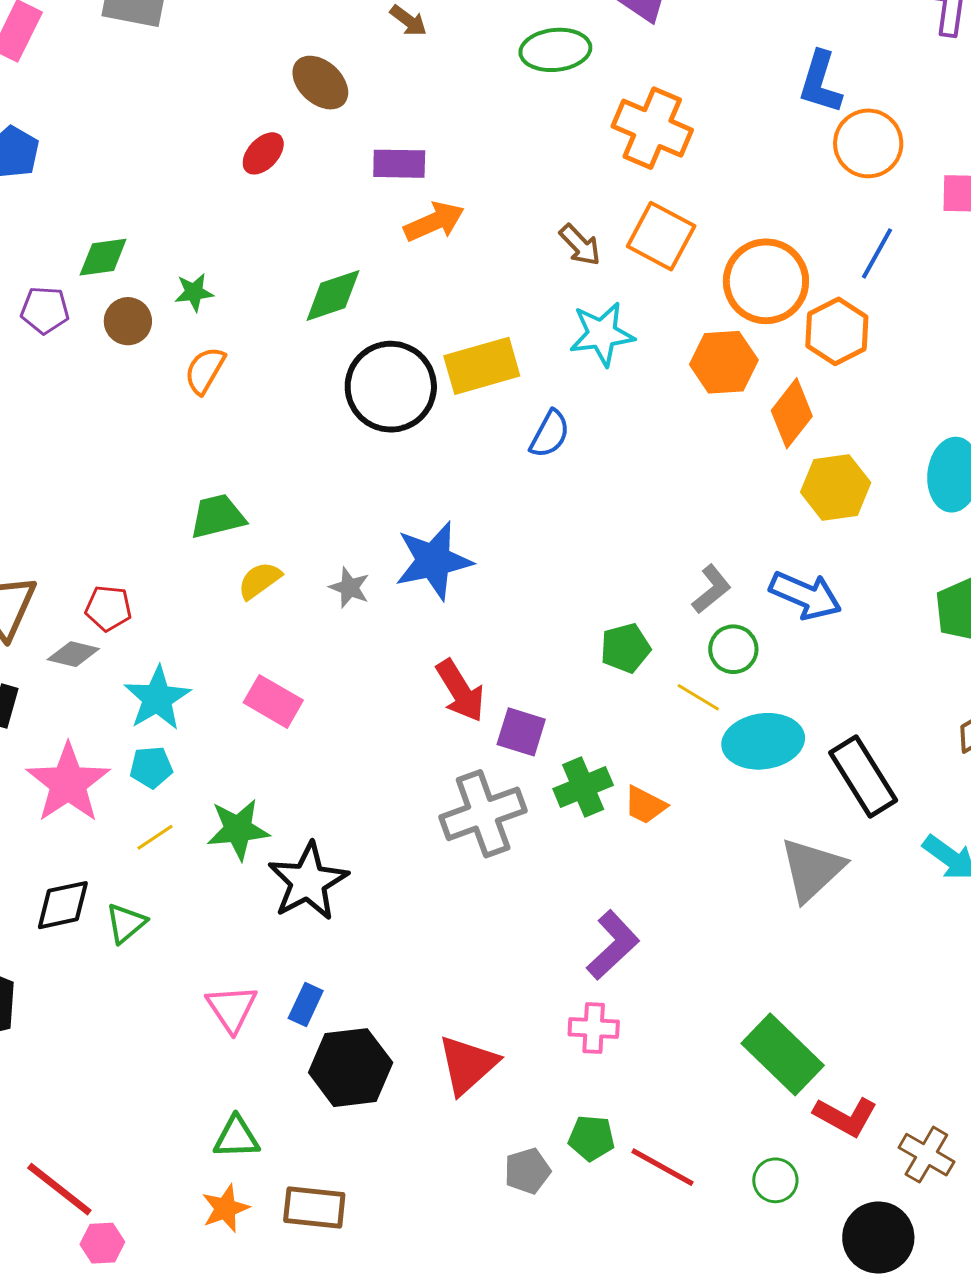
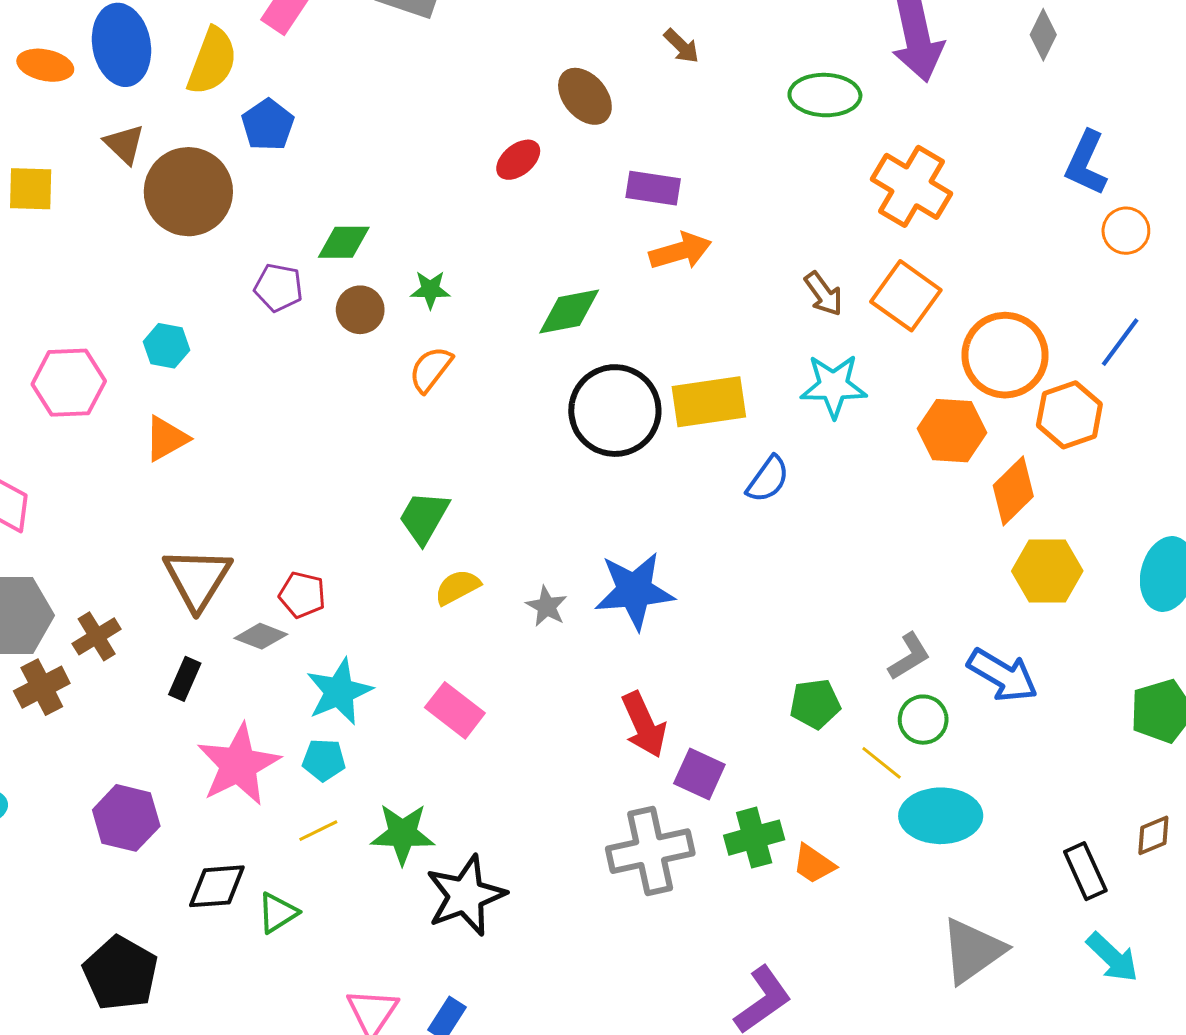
orange circle: (868, 143) -> (1126, 231), size x0.7
green trapezoid: (218, 516) -> (424, 517), turned -54
black rectangle: (863, 776) -> (1085, 871), moved, size x0.7

